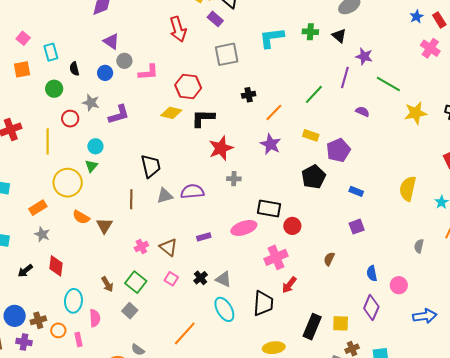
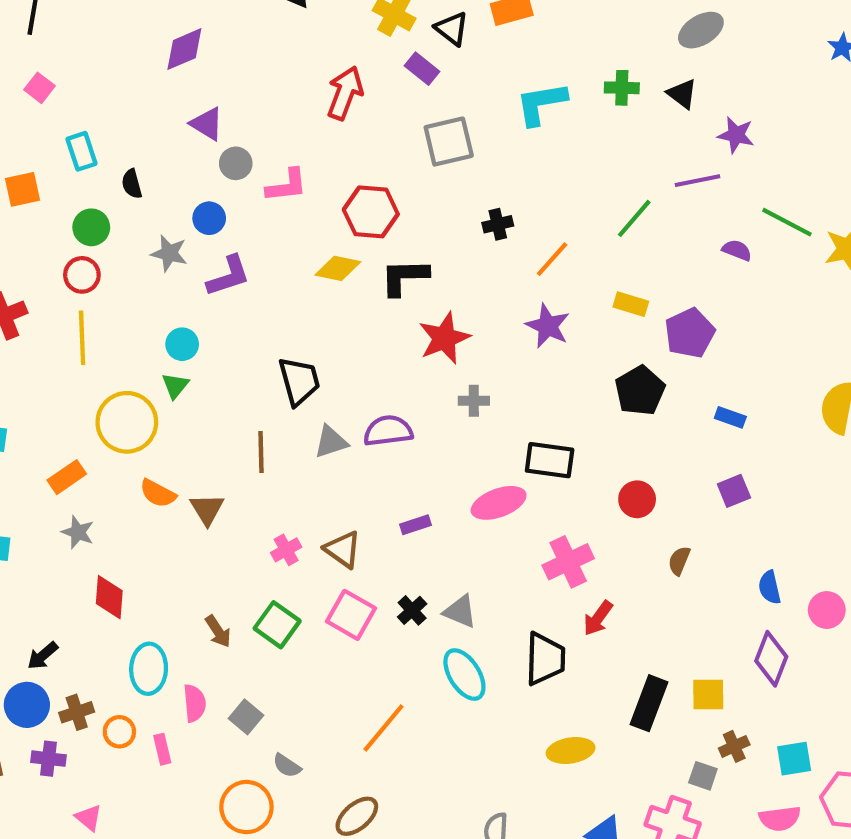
red arrow: (178, 29) -> (345, 93), turned -140
pink square: (23, 38) -> (40, 88), moved
blue circle: (105, 73) -> (209, 218), moved
purple line: (345, 78) -> (697, 181), turned 65
green line: (388, 84) -> (787, 222), moved
red circle: (70, 119) -> (82, 275), moved
red circle: (292, 226) -> (637, 499), moved
black arrow: (25, 271) -> (43, 656), moved
pink square: (171, 279) -> (351, 615), size x1.6
gray square: (130, 311) -> (246, 717), moved

